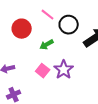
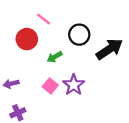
pink line: (48, 15) -> (44, 19), moved

